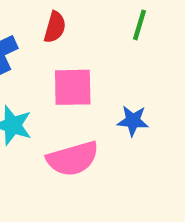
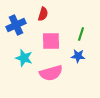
green line: (140, 25) -> (81, 34), moved

